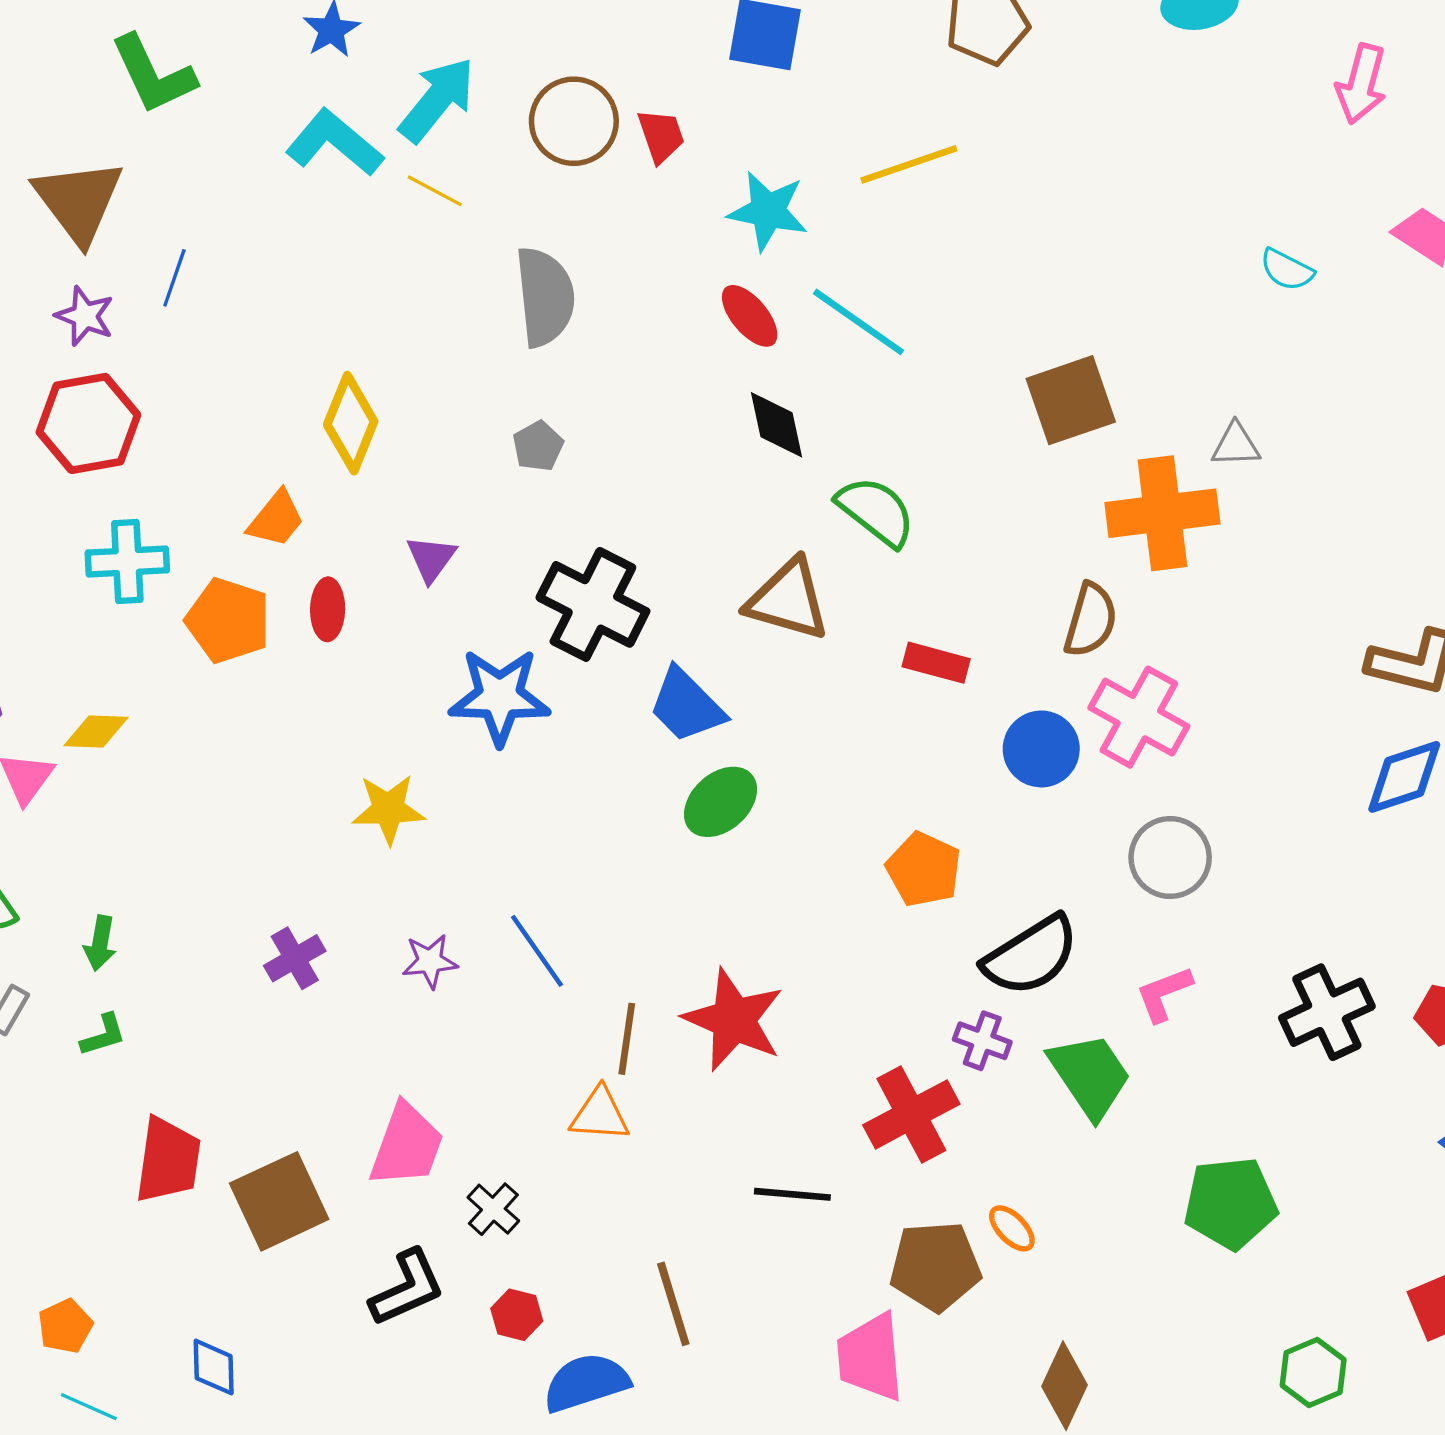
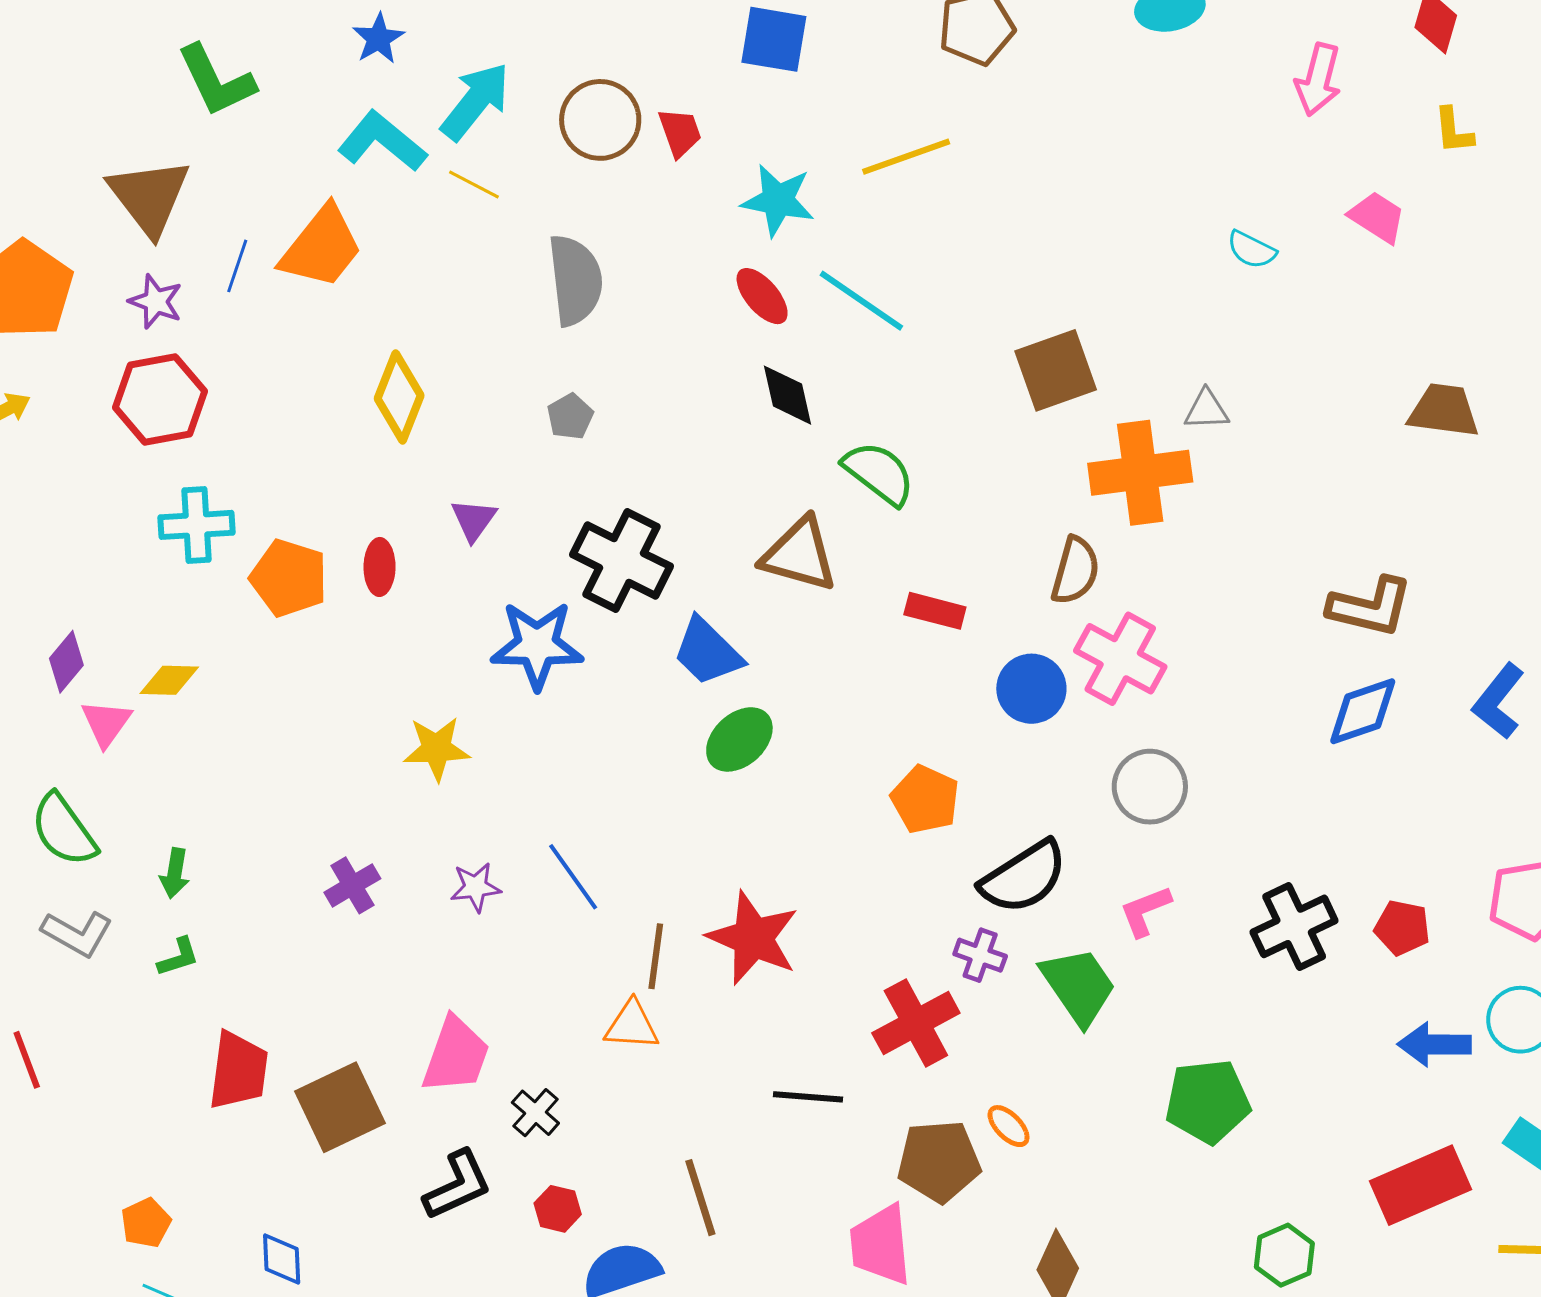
orange trapezoid: (276, 519) -> (322, 247), moved, size x1.6

